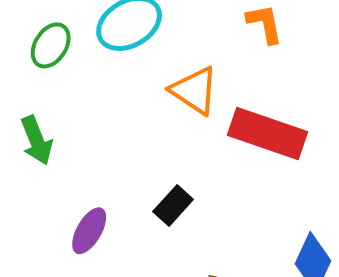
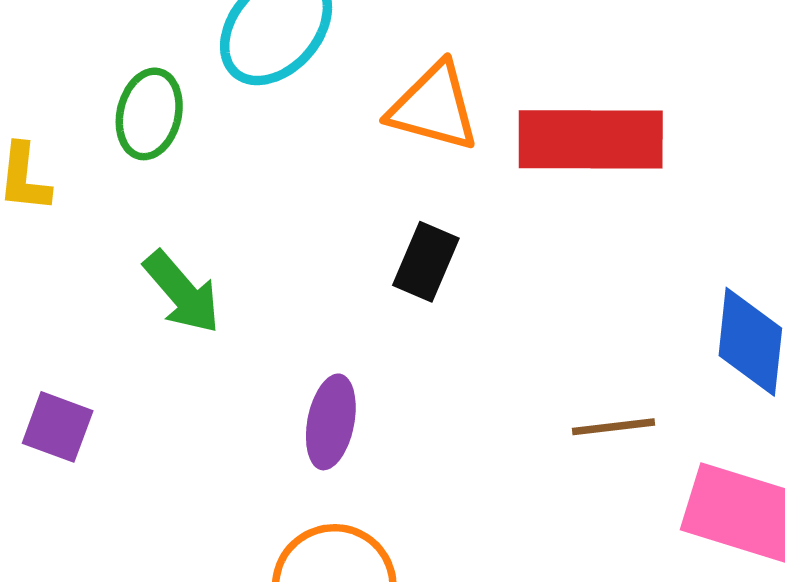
black rectangle: (173, 206) -> (426, 262), moved

